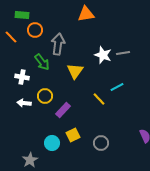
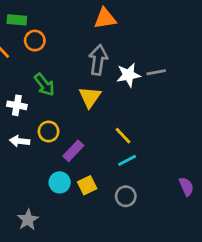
gray arrow: (58, 44) -> (98, 60), moved
white star: (103, 55) -> (128, 75), turned -30
cyan line: (117, 87) -> (127, 160), moved
cyan circle: (52, 143) -> (60, 182), moved

